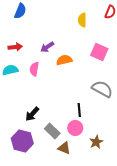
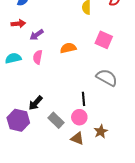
red arrow: (15, 47) -> (18, 24), moved
purple arrow: (47, 47) -> (37, 35), moved
purple hexagon: (22, 141) -> (18, 120), moved
brown triangle: (64, 148) -> (77, 139), moved

